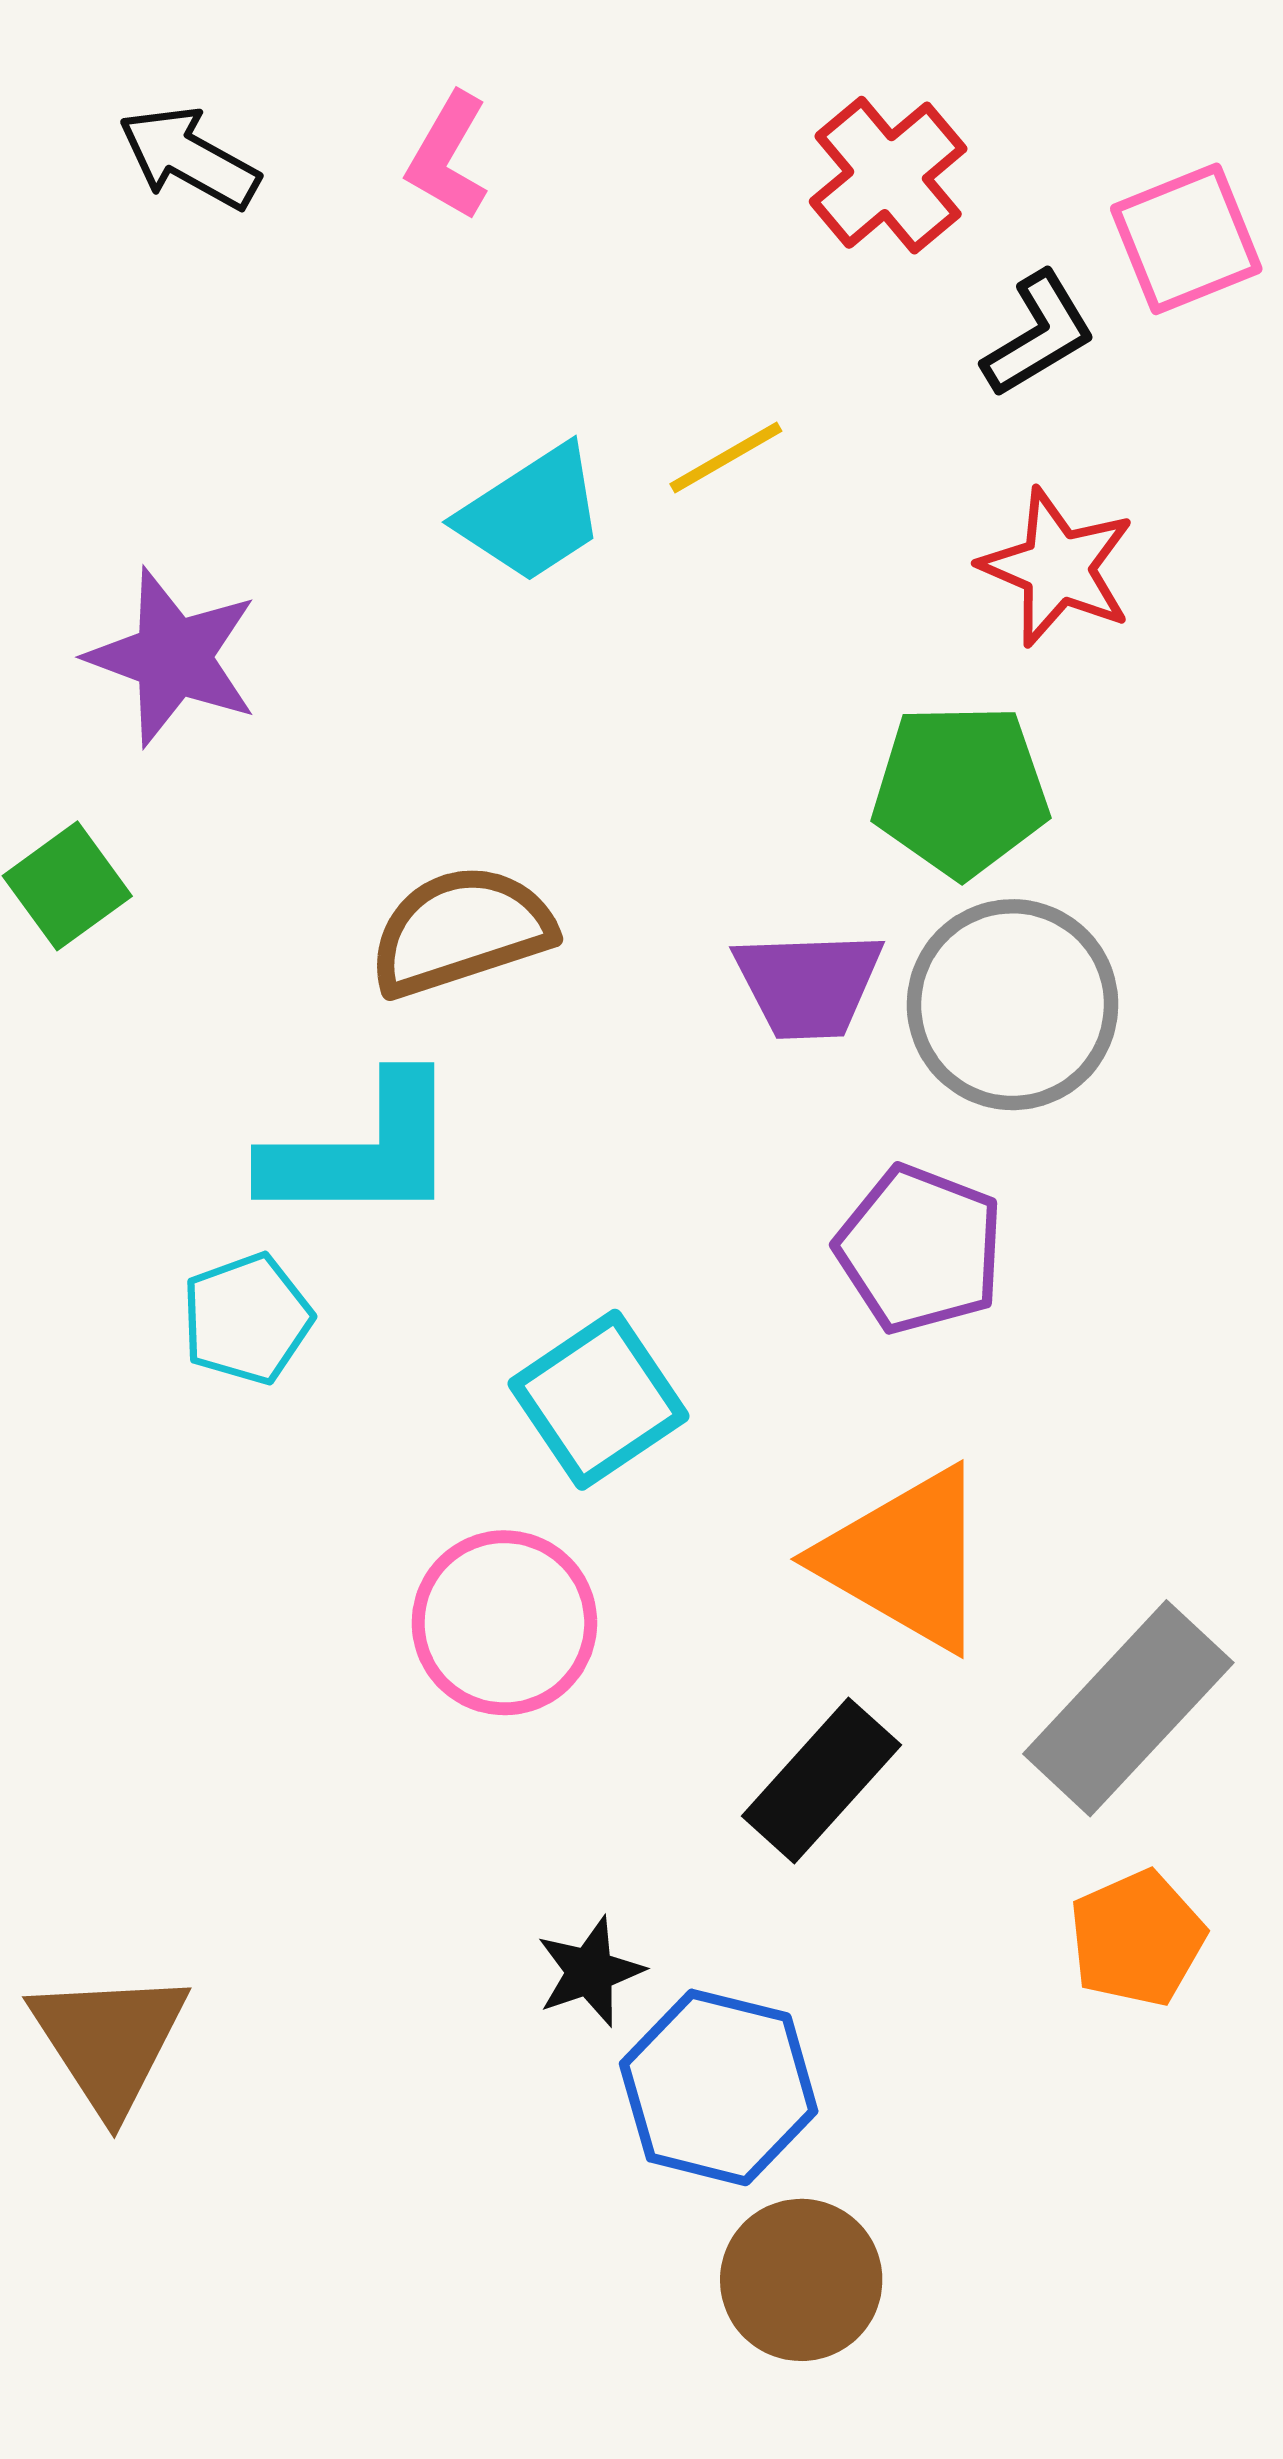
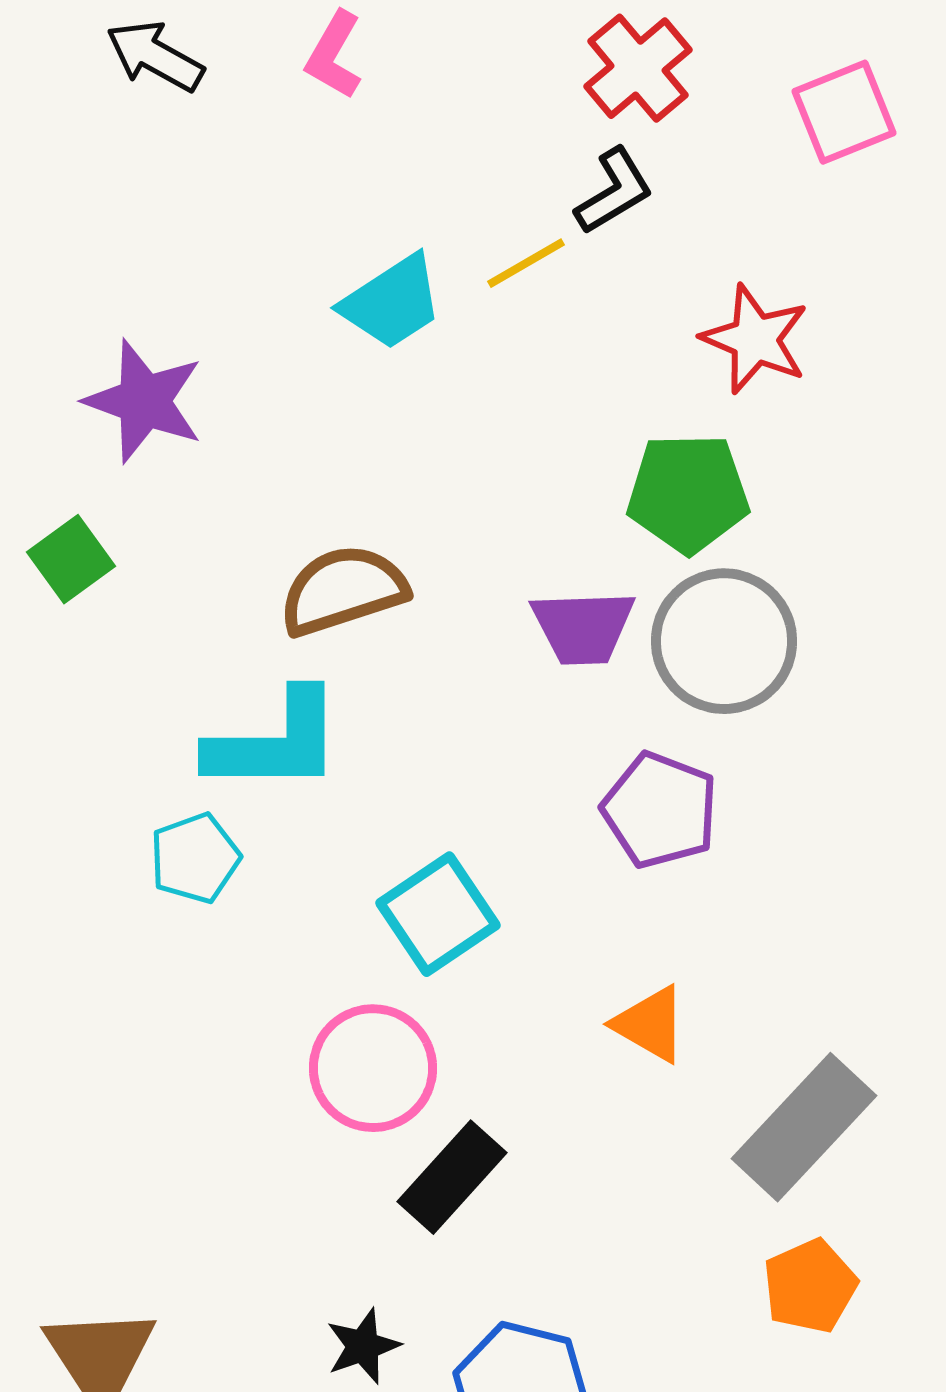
black L-shape: (1039, 334) -> (614, 191), moved
orange triangle: (905, 1559) -> (650, 1024), size x0.6
black rectangle: (821, 1781) -> (452, 1177), moved
black star: (590, 1972) -> (363, 1346), moved

